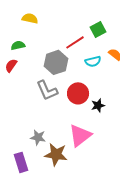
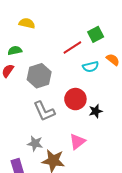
gray hexagon: (56, 62) -> (39, 76), moved
gray L-shape: (47, 90) -> (44, 111), moved
pink triangle: (80, 135) -> (77, 141), size x0.7

